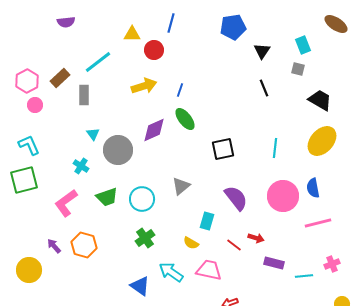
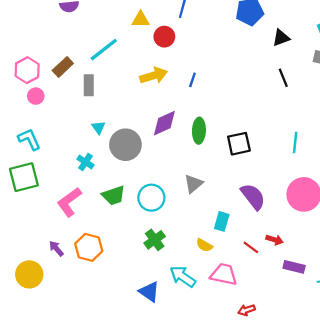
black triangle: (262, 51) -> (281, 38), turned 36
green ellipse: (185, 119) -> (199, 131), moved, turned 40

